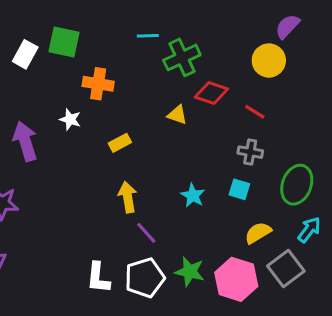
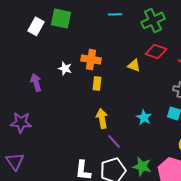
green cross: (182, 57) -> (153, 20), moved
orange cross: (98, 84) -> (91, 59), moved
purple arrow: (25, 141) -> (36, 82), size x0.7
yellow rectangle: (120, 143) -> (97, 83), turned -56

